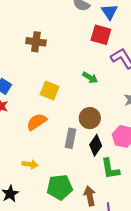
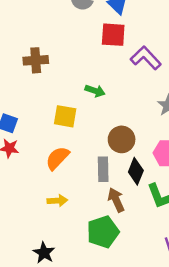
green arrow: (90, 78) -> (95, 91), moved
yellow arrow: (30, 164) -> (57, 201), moved
brown arrow: (90, 196) -> (116, 200), moved

